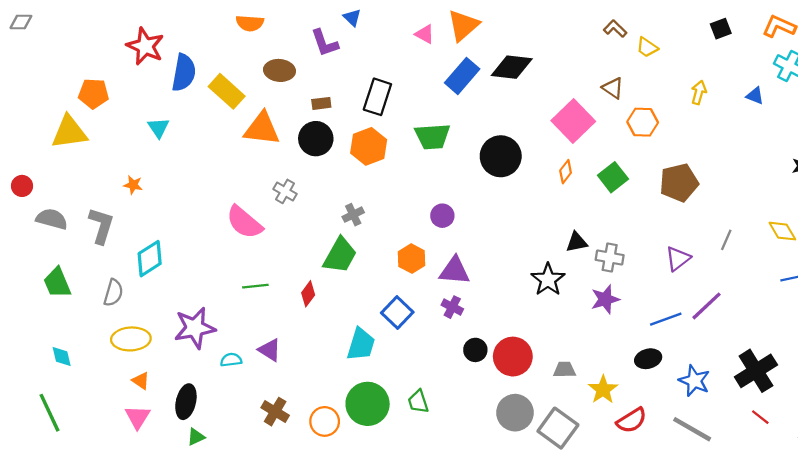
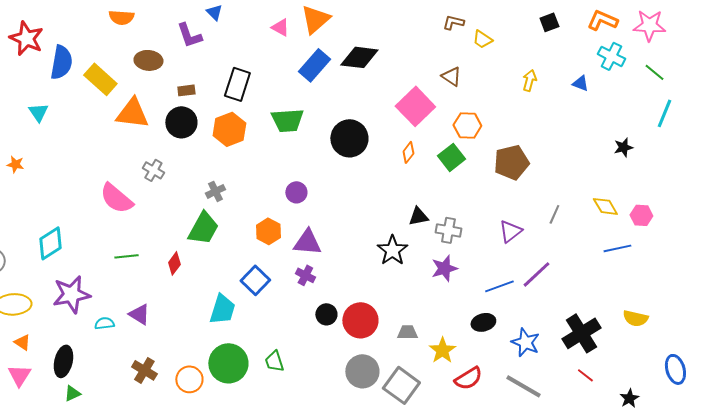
brown L-shape: (615, 29) -> (453, 22), turned -30
orange hexagon: (643, 122) -> (467, 125), moved
cyan diamond: (150, 259) -> (50, 243), moved

